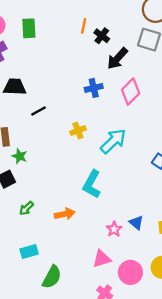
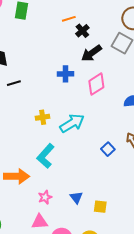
orange line: (84, 26) -> (69, 19), turned 48
yellow cross: (78, 131) -> (43, 117), moved
orange arrow: (65, 214) -> (17, 176), size x1.4
pink star: (114, 229) -> (45, 197), moved

